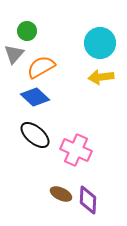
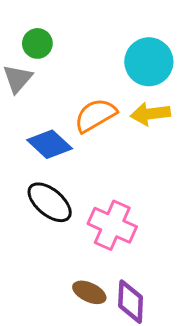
orange semicircle: (41, 67) -> (95, 115), moved

